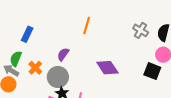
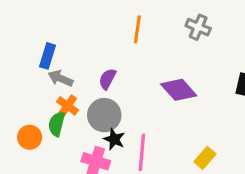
gray cross: (141, 30) -> (198, 27), moved
green semicircle: (16, 59) -> (57, 124), moved
gray arrow: (11, 70) -> (60, 78), moved

